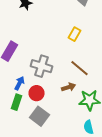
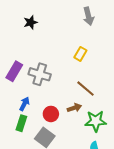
gray cross: (42, 66) -> (40, 74), moved
red circle: (36, 93) -> (51, 114), moved

